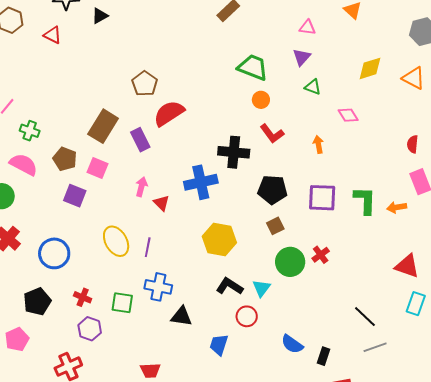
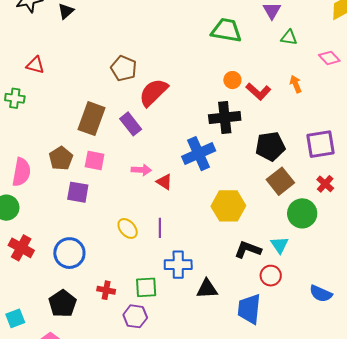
red triangle: (53, 35) -> (35, 65), moved
orange circle: (261, 100) -> (232, 80), moved
green cross: (30, 131) -> (15, 98), moved
orange arrow: (318, 144) -> (296, 84), moved
brown pentagon: (65, 159) -> (61, 158), turned 30
pink semicircle: (24, 164) -> (21, 172), turned 84
pink arrow: (141, 187) -> (141, 170), turned 90
brown square: (275, 226) -> (280, 181), size x1.5
yellow ellipse: (116, 241) -> (128, 228), size x0.7
red cross: (321, 255) -> (325, 184), moved
purple hexagon: (90, 329) -> (135, 316), moved
blue trapezoid: (219, 345) -> (249, 309), size x1.4

